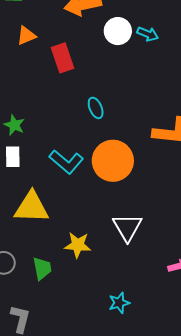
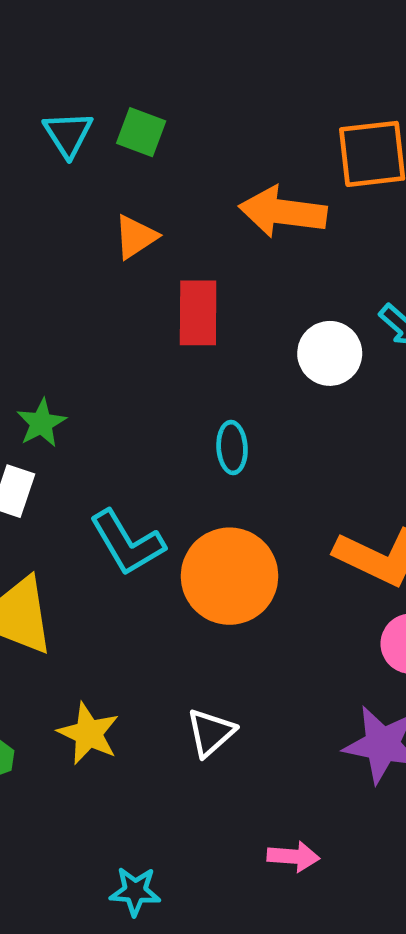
white circle: (118, 31) -> (330, 353), moved
orange triangle: (26, 36) -> (136, 237), turned -30
white triangle: (127, 227) -> (211, 733), size x0.7

